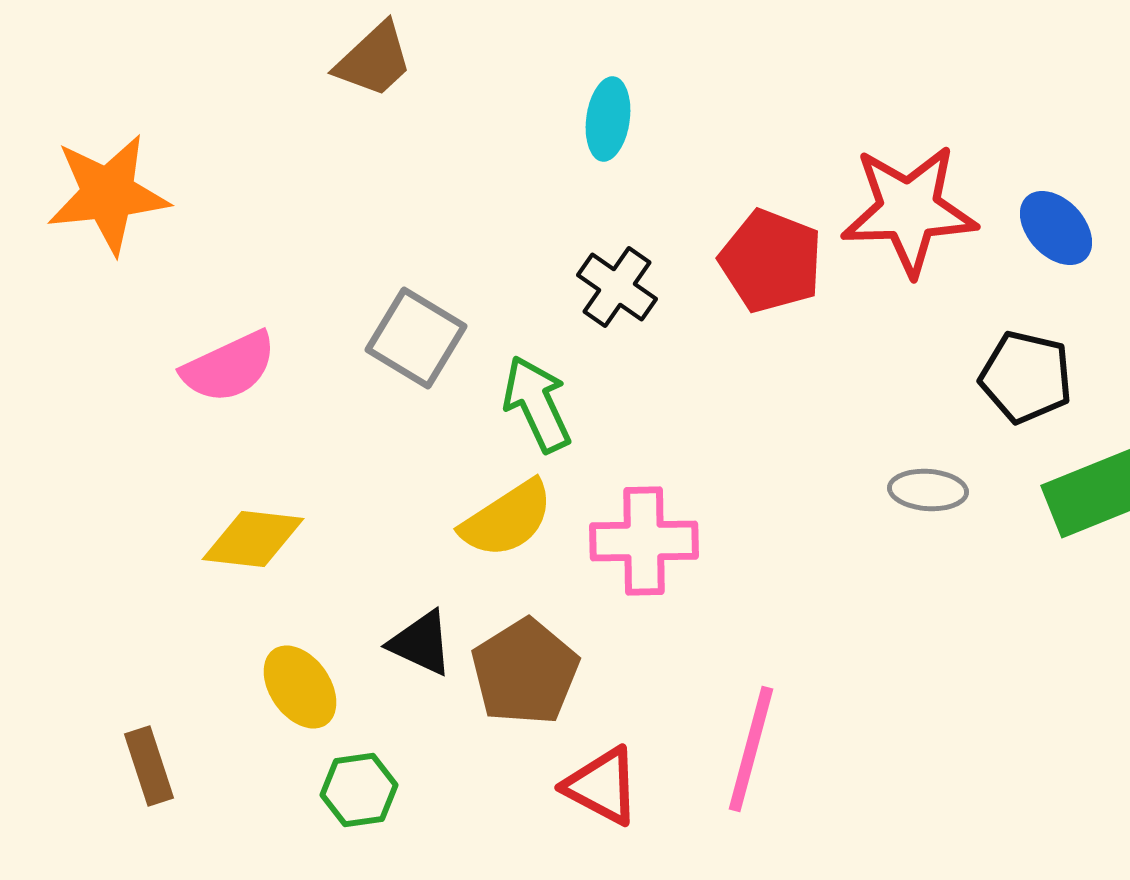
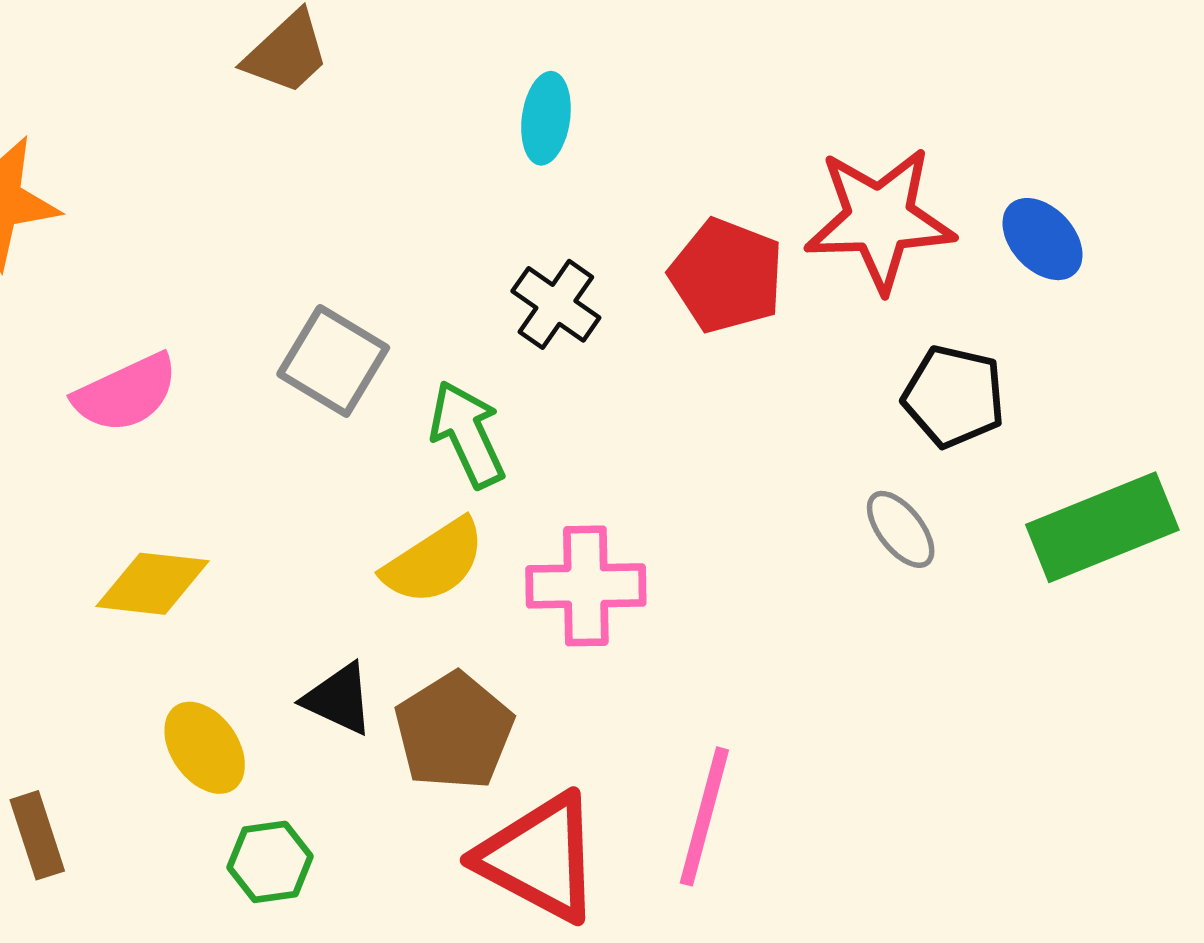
black pentagon: (1026, 377) -> (954, 396), moved
gray ellipse: (928, 490) -> (901, 529), turned 48
red triangle: (602, 786) -> (539, 857), size x1.5

